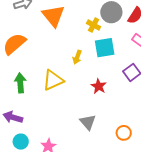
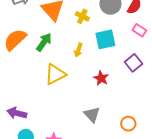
yellow cross: (94, 25) -> (82, 16), moved
green arrow: (20, 83) -> (44, 42), moved, turned 42

